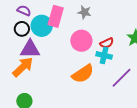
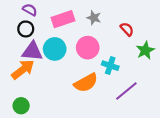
pink rectangle: (56, 16) -> (63, 19), turned 50
cyan circle: (42, 26) -> (55, 49), moved
red semicircle: (107, 43) -> (127, 29), moved, turned -112

